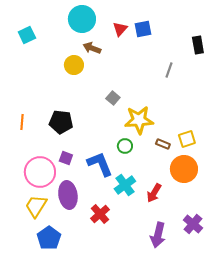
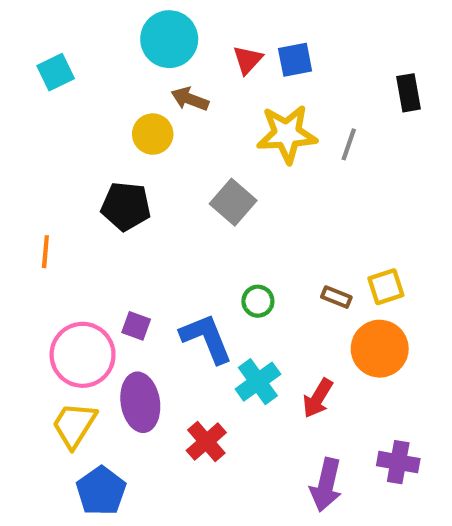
gray square: (113, 98) -> (233, 202), size x1.5
yellow star: (139, 120) -> (287, 134), moved
black pentagon: (61, 122) -> (126, 206), moved
purple cross: (193, 224) -> (398, 462), turned -30

